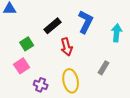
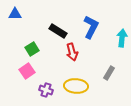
black rectangle: (53, 26) -> (58, 31), turned 72
yellow ellipse: (71, 81) -> (76, 86), turned -75

